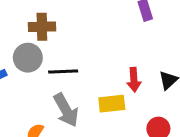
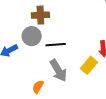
yellow rectangle: (112, 104) -> (89, 65), turned -42

